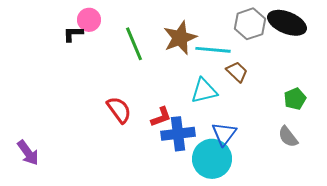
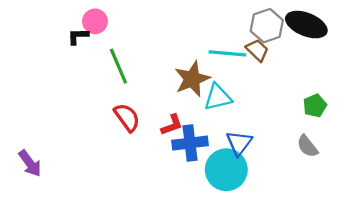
brown star: (180, 38) -> (192, 79), moved
green line: (134, 44) -> (118, 66), moved
brown trapezoid: (237, 72) -> (257, 50), moved

